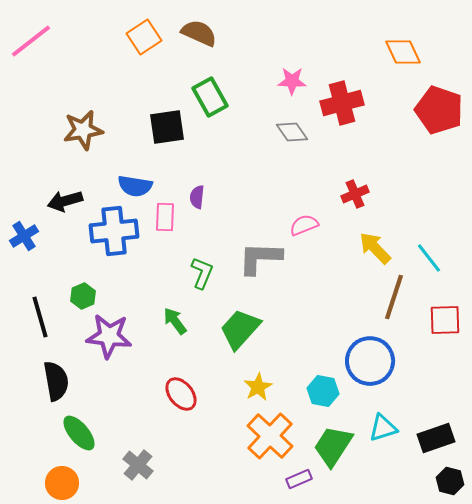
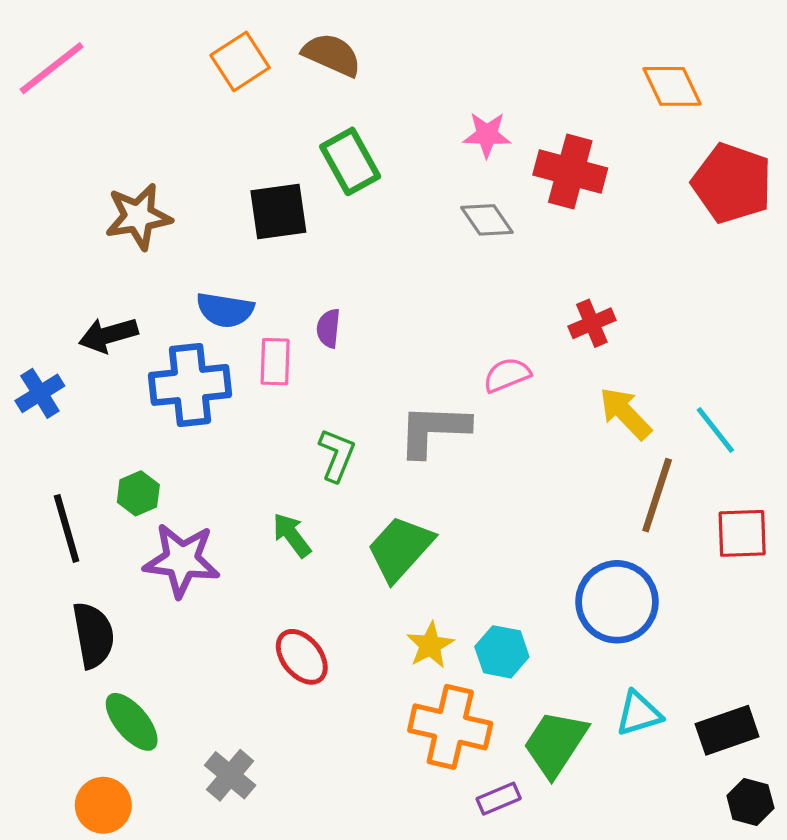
red cross: (342, 103) -> (570, 171), turned 30
cyan hexagon: (323, 391) -> (502, 652), moved
orange cross: (270, 436) -> (450, 727), turned -30

